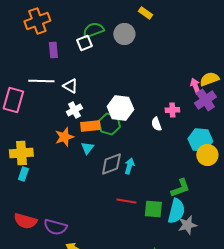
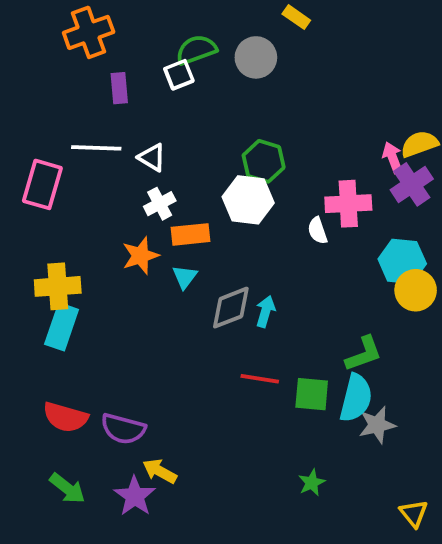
pink cross: (172, 110) -> (348, 204), size x1.6
green hexagon: (109, 124) -> (264, 161), moved
cyan rectangle: (23, 174) -> (62, 327), size x1.6

